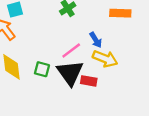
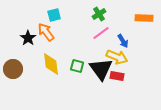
pink line: (71, 51) -> (101, 33), moved
yellow arrow: (105, 59) -> (117, 57), moved

